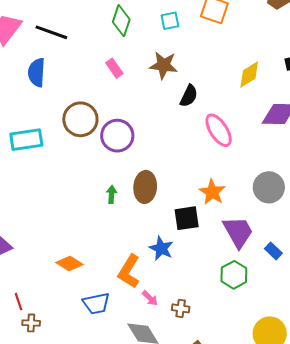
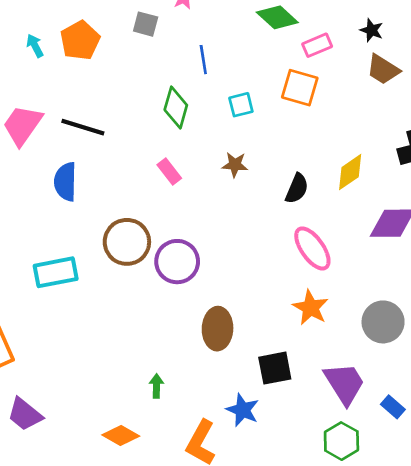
brown star: (164, 65) -> (235, 165), size x0.7
black semicircle: (189, 96) -> (297, 188), moved
orange star: (212, 192) -> (311, 308), moved
green arrow: (111, 194) -> (156, 386), moved

